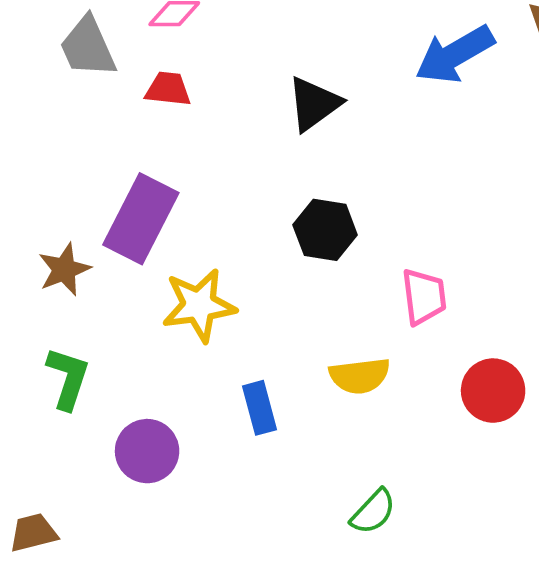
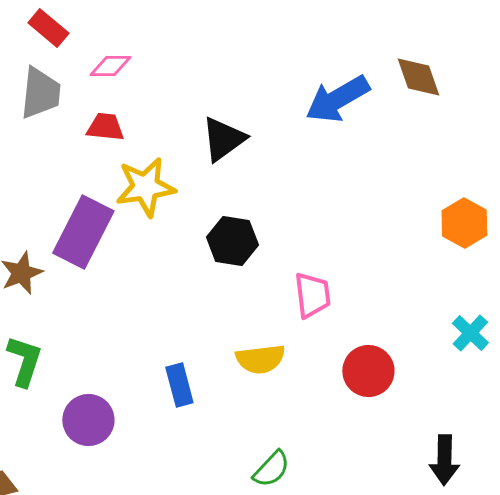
gray trapezoid: (88, 47) -> (40, 93), turned -150
yellow star: (199, 305) -> (145, 187), moved

